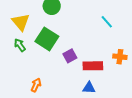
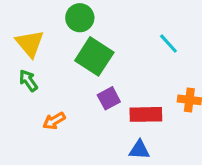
green square: (47, 39) -> (94, 56), moved
orange arrow: (36, 85) -> (54, 121), moved, turned -144

